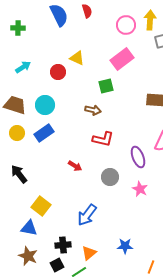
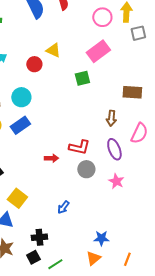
brown arrow: (93, 110) -> (111, 118), moved, turned 84
red L-shape: (103, 139) -> (79, 147), moved
red arrow: (75, 166) -> (51, 158), turned -32
blue arrow: (87, 215) -> (63, 207), size x0.6
orange triangle: (89, 253) -> (93, 258), moved

